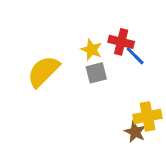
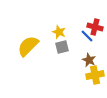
red cross: (121, 42) -> (95, 27), moved
brown star: (135, 132) -> (89, 60), moved

